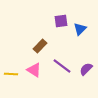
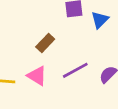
purple line: (62, 66) -> (75, 70), turned -66

